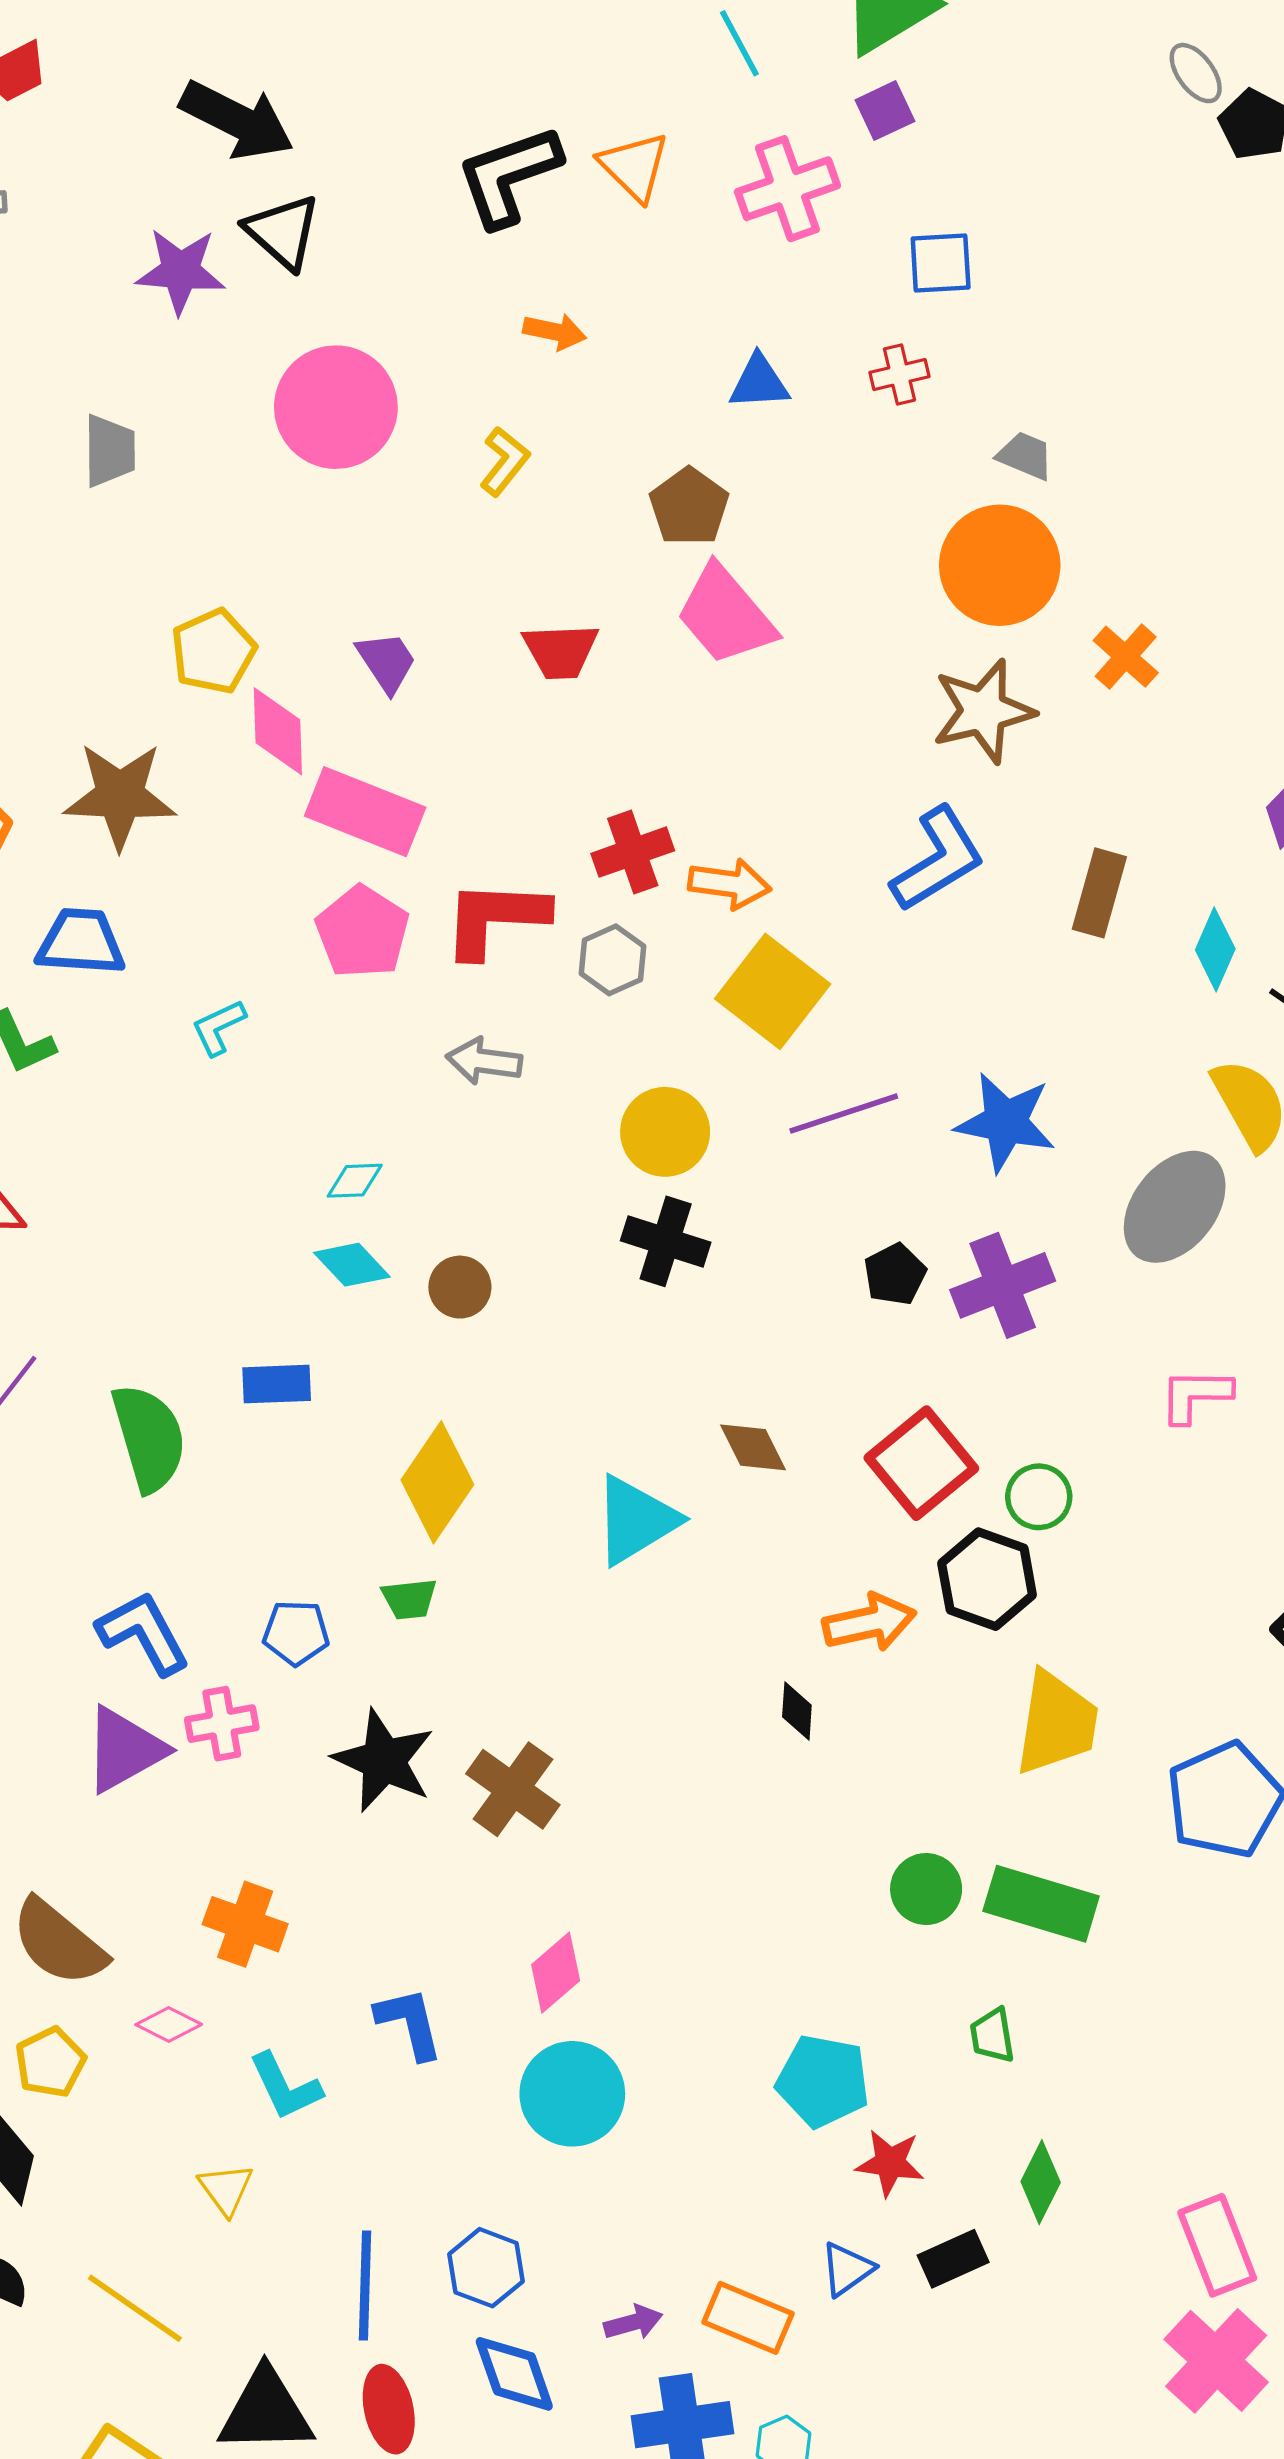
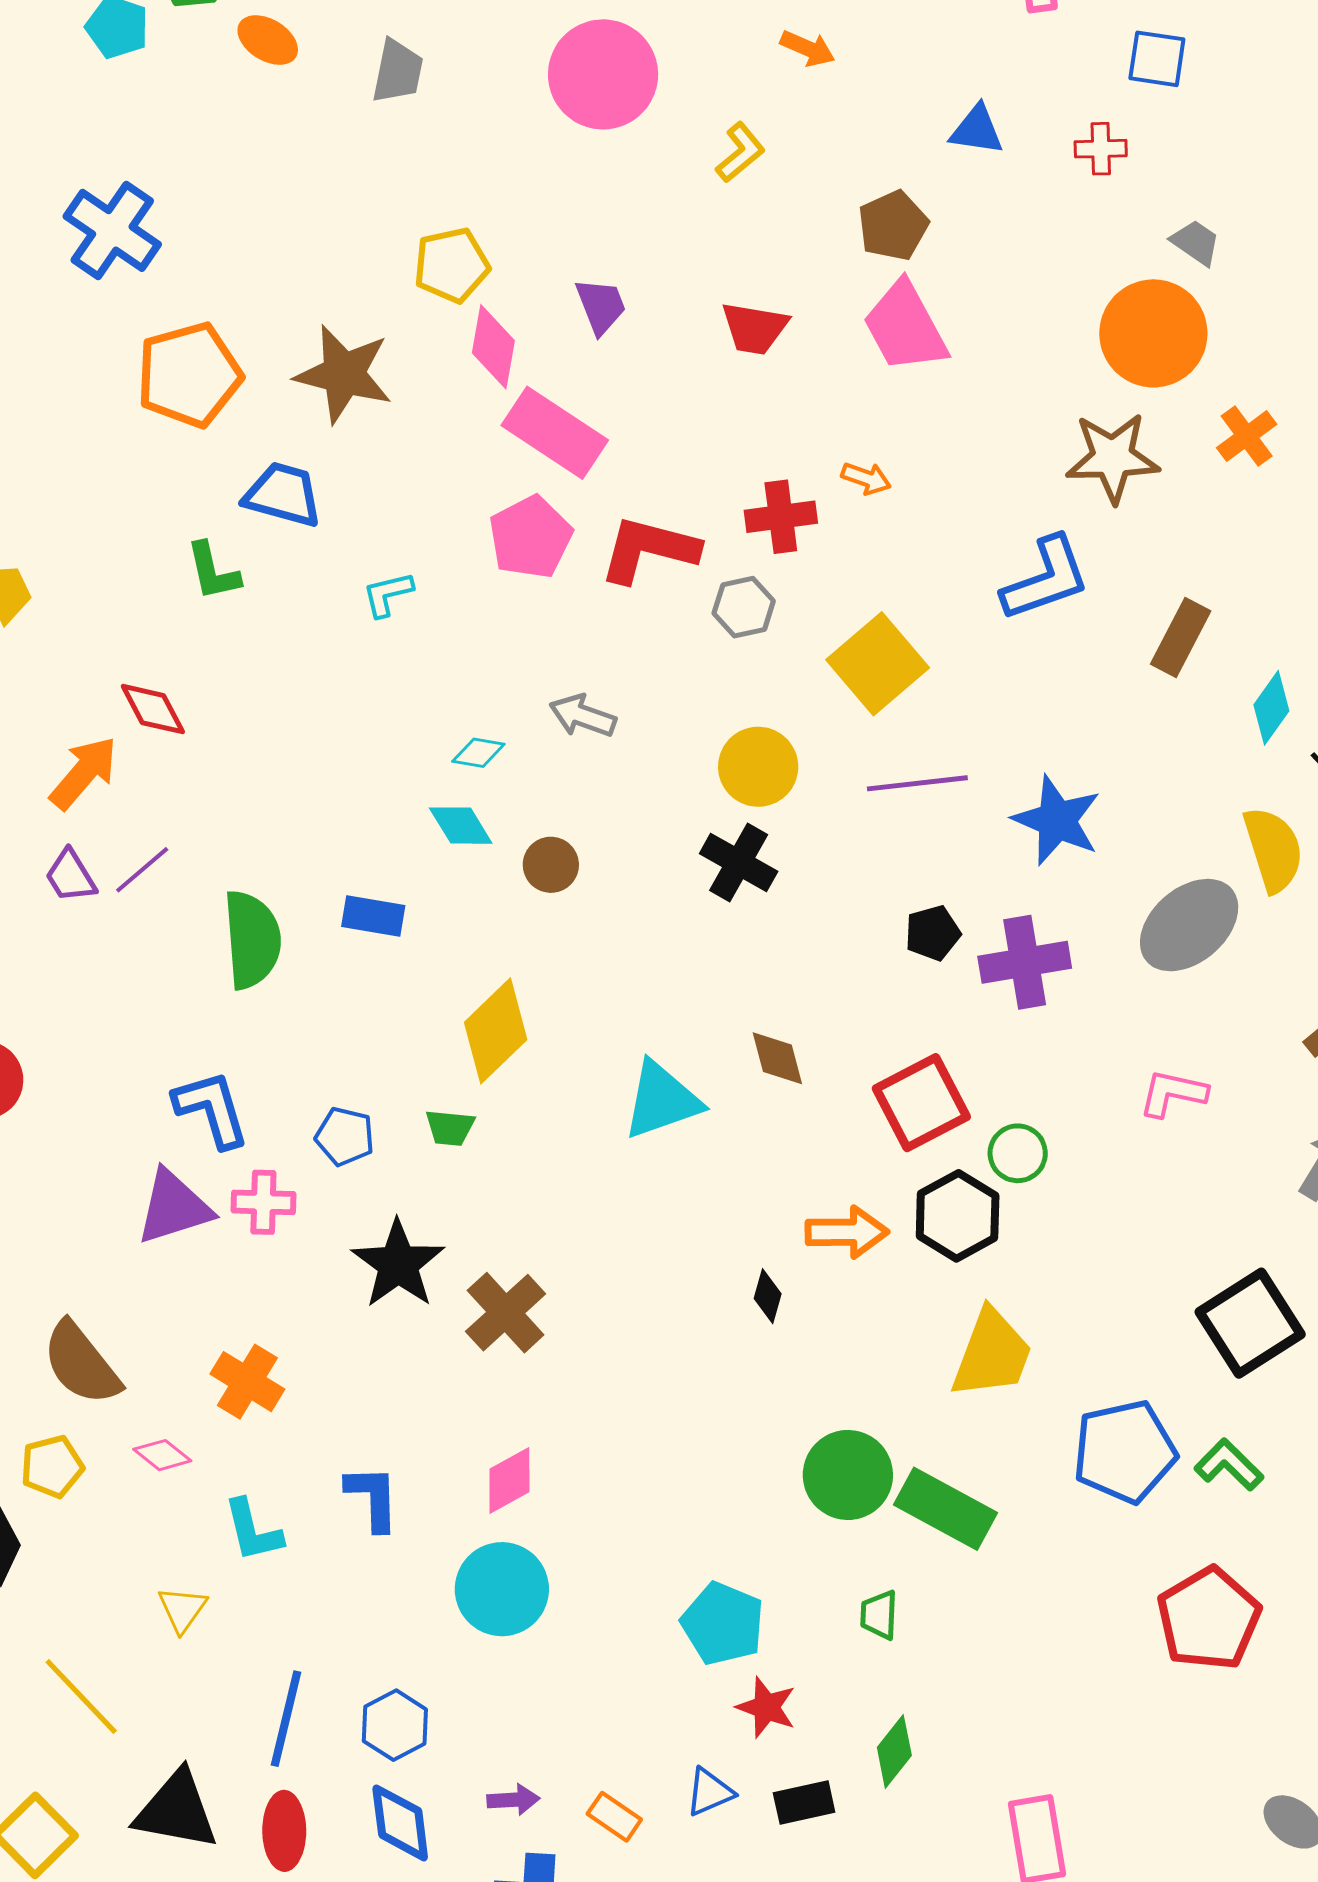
orange arrow: (729, 884) -> (866, 478), moved, size x0.7
gray arrow: (484, 1061) -> (583, 716), moved
green circle: (926, 1889) -> (848, 1475), size x1.4
orange rectangle: (748, 2318) -> (614, 1817), size x0.7

